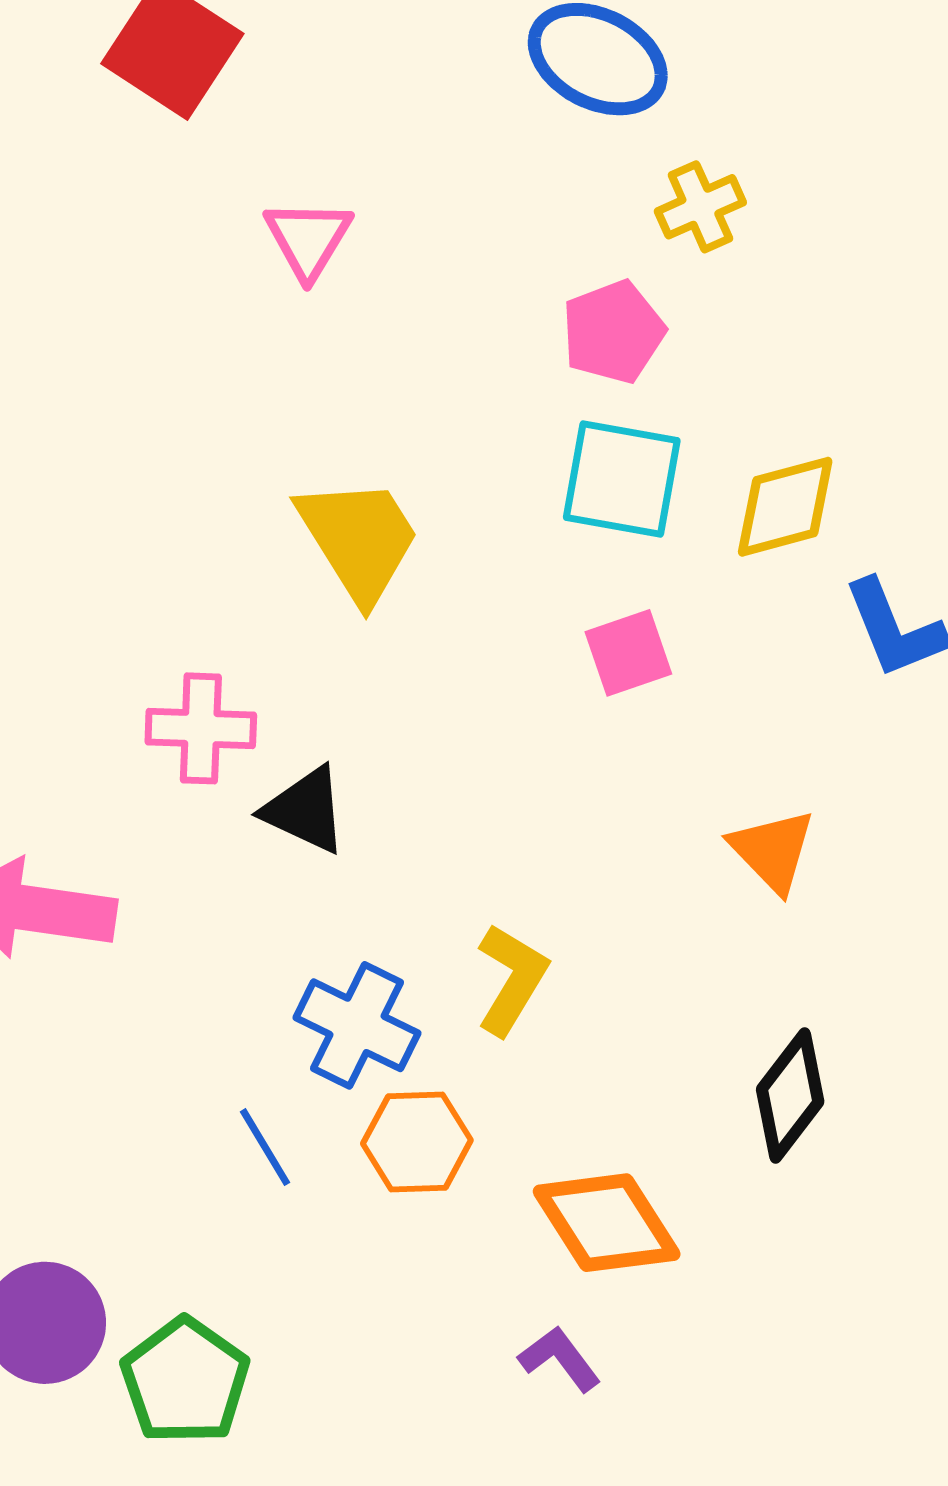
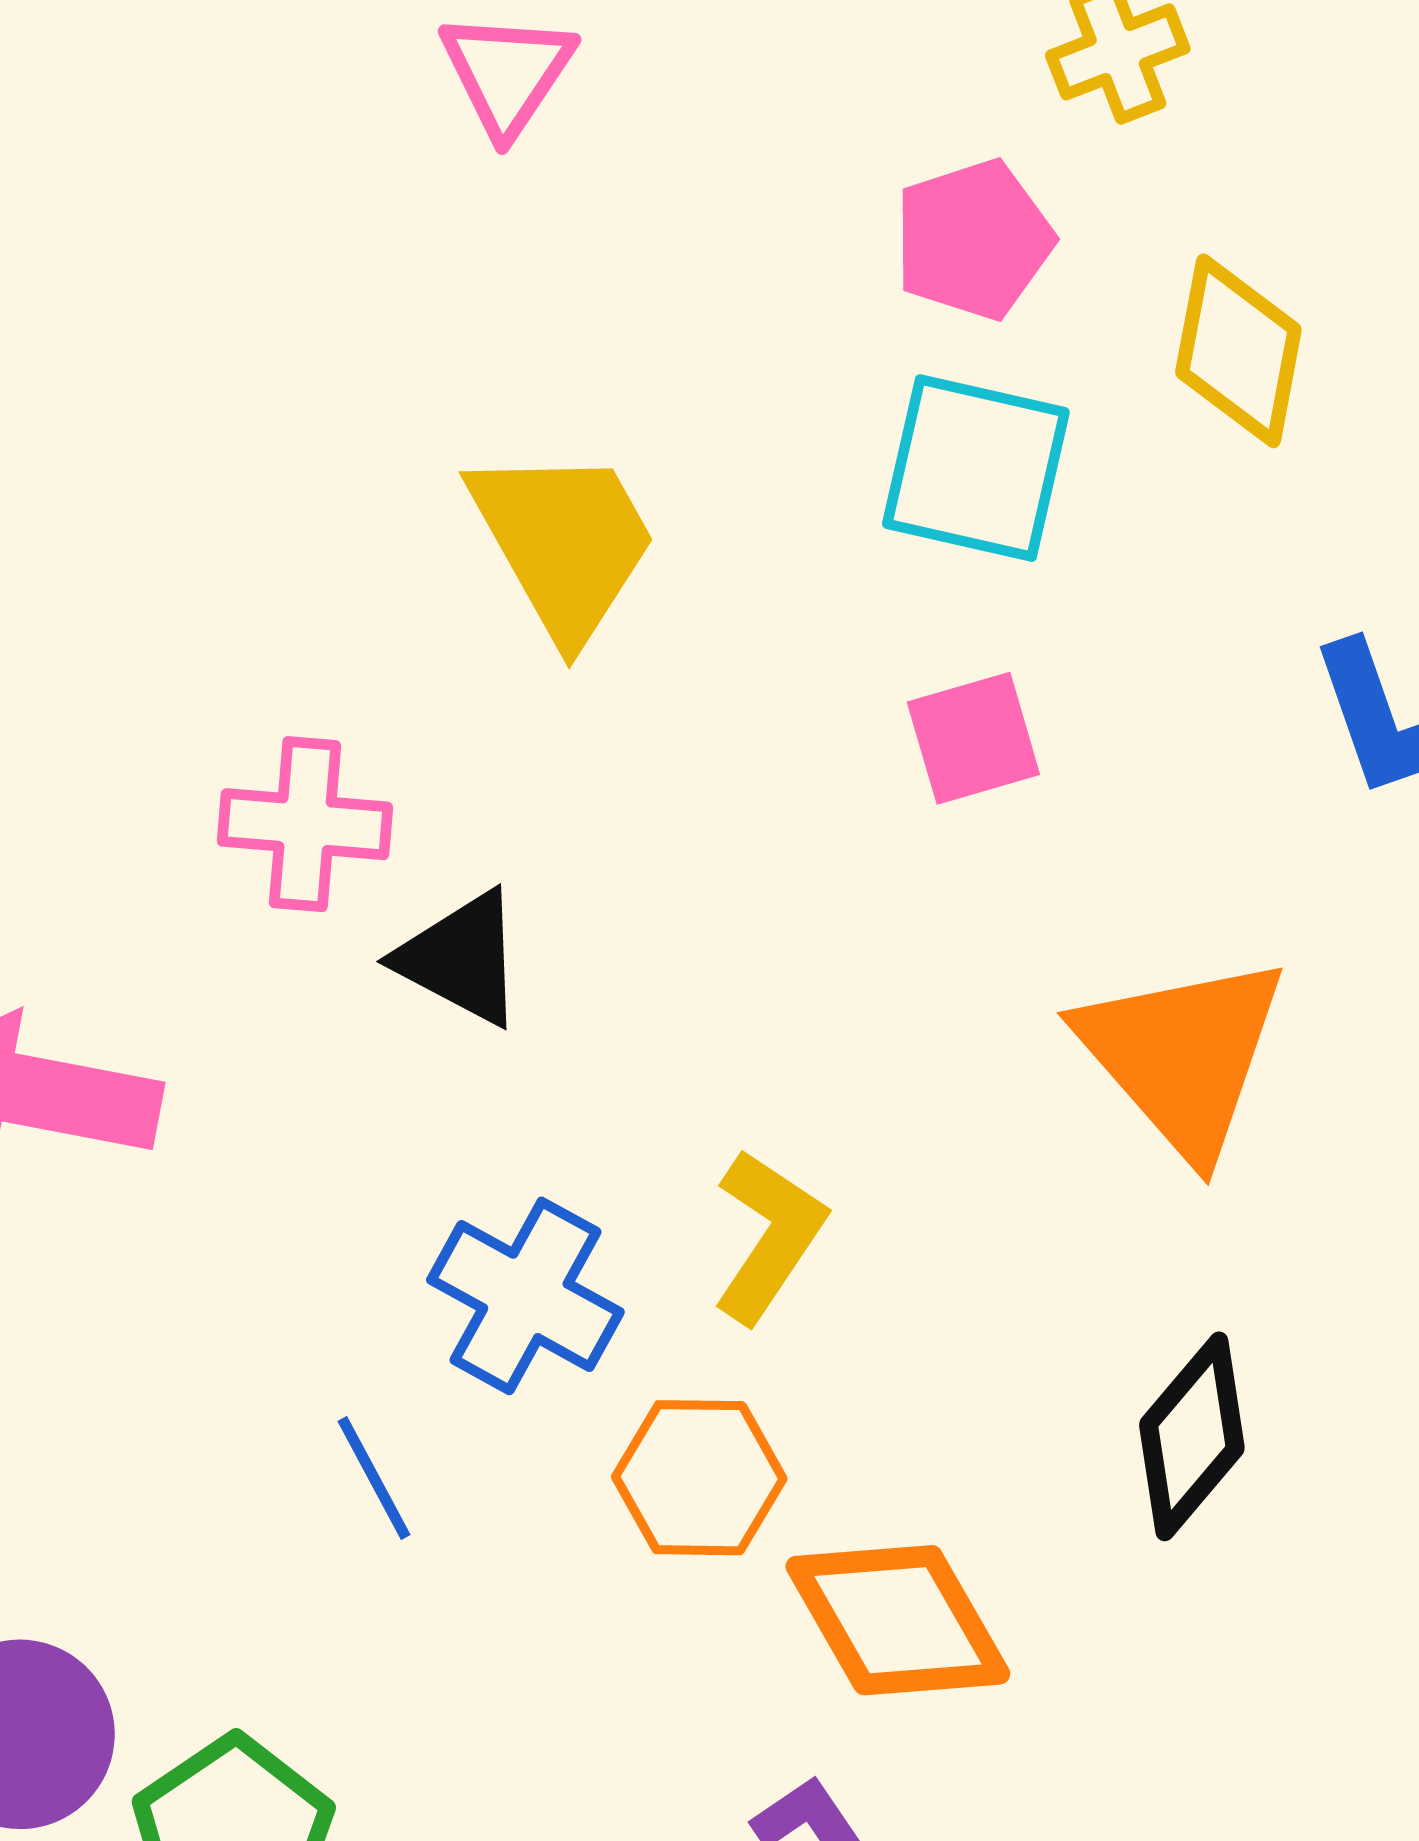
yellow diamond: (785, 507) -> (1238, 351), moved, turned -67
orange triangle: (773, 851) -> (1183, 1055), size x1.6
orange hexagon: (417, 1142) -> (699, 1478), moved

